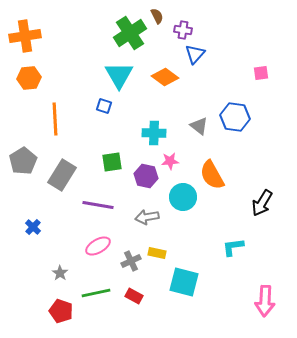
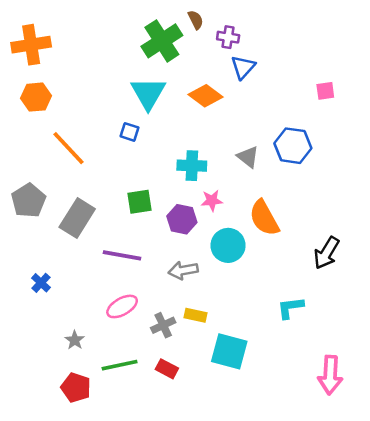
orange line: (55, 119) -> (68, 148), turned -40

